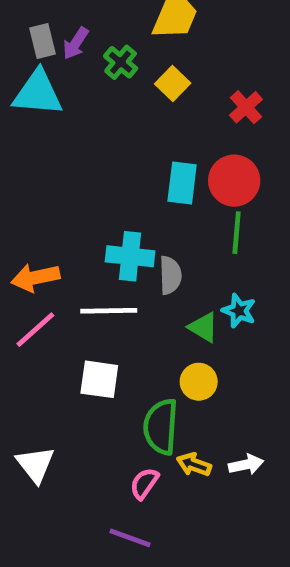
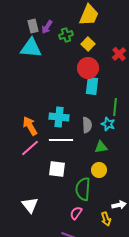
green cross: (121, 62) -> (66, 35), turned 32
red circle: (234, 181) -> (88, 68), moved
cyan cross: (130, 256) -> (59, 117), moved
orange arrow: (35, 278) -> (30, 126), turned 72
cyan star: (239, 311) -> (108, 124), moved
green triangle: (203, 327) -> (101, 147), turned -40
yellow arrow: (194, 465) -> (106, 219), moved, turned -128

